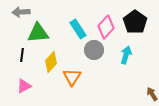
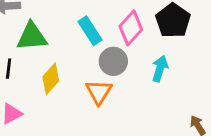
orange triangle: (72, 77) -> (99, 92), moved

